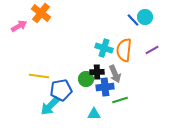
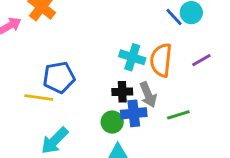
green circle: (86, 79) -> (112, 122), moved
blue pentagon: (61, 90) -> (59, 77), moved
green line: (120, 100) -> (178, 115), moved

